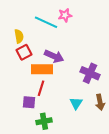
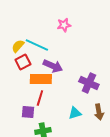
cyan line: (46, 22) -> (37, 45), moved
yellow semicircle: (19, 36) -> (18, 46), turned -128
cyan triangle: (76, 103) -> (75, 113), turned 40

